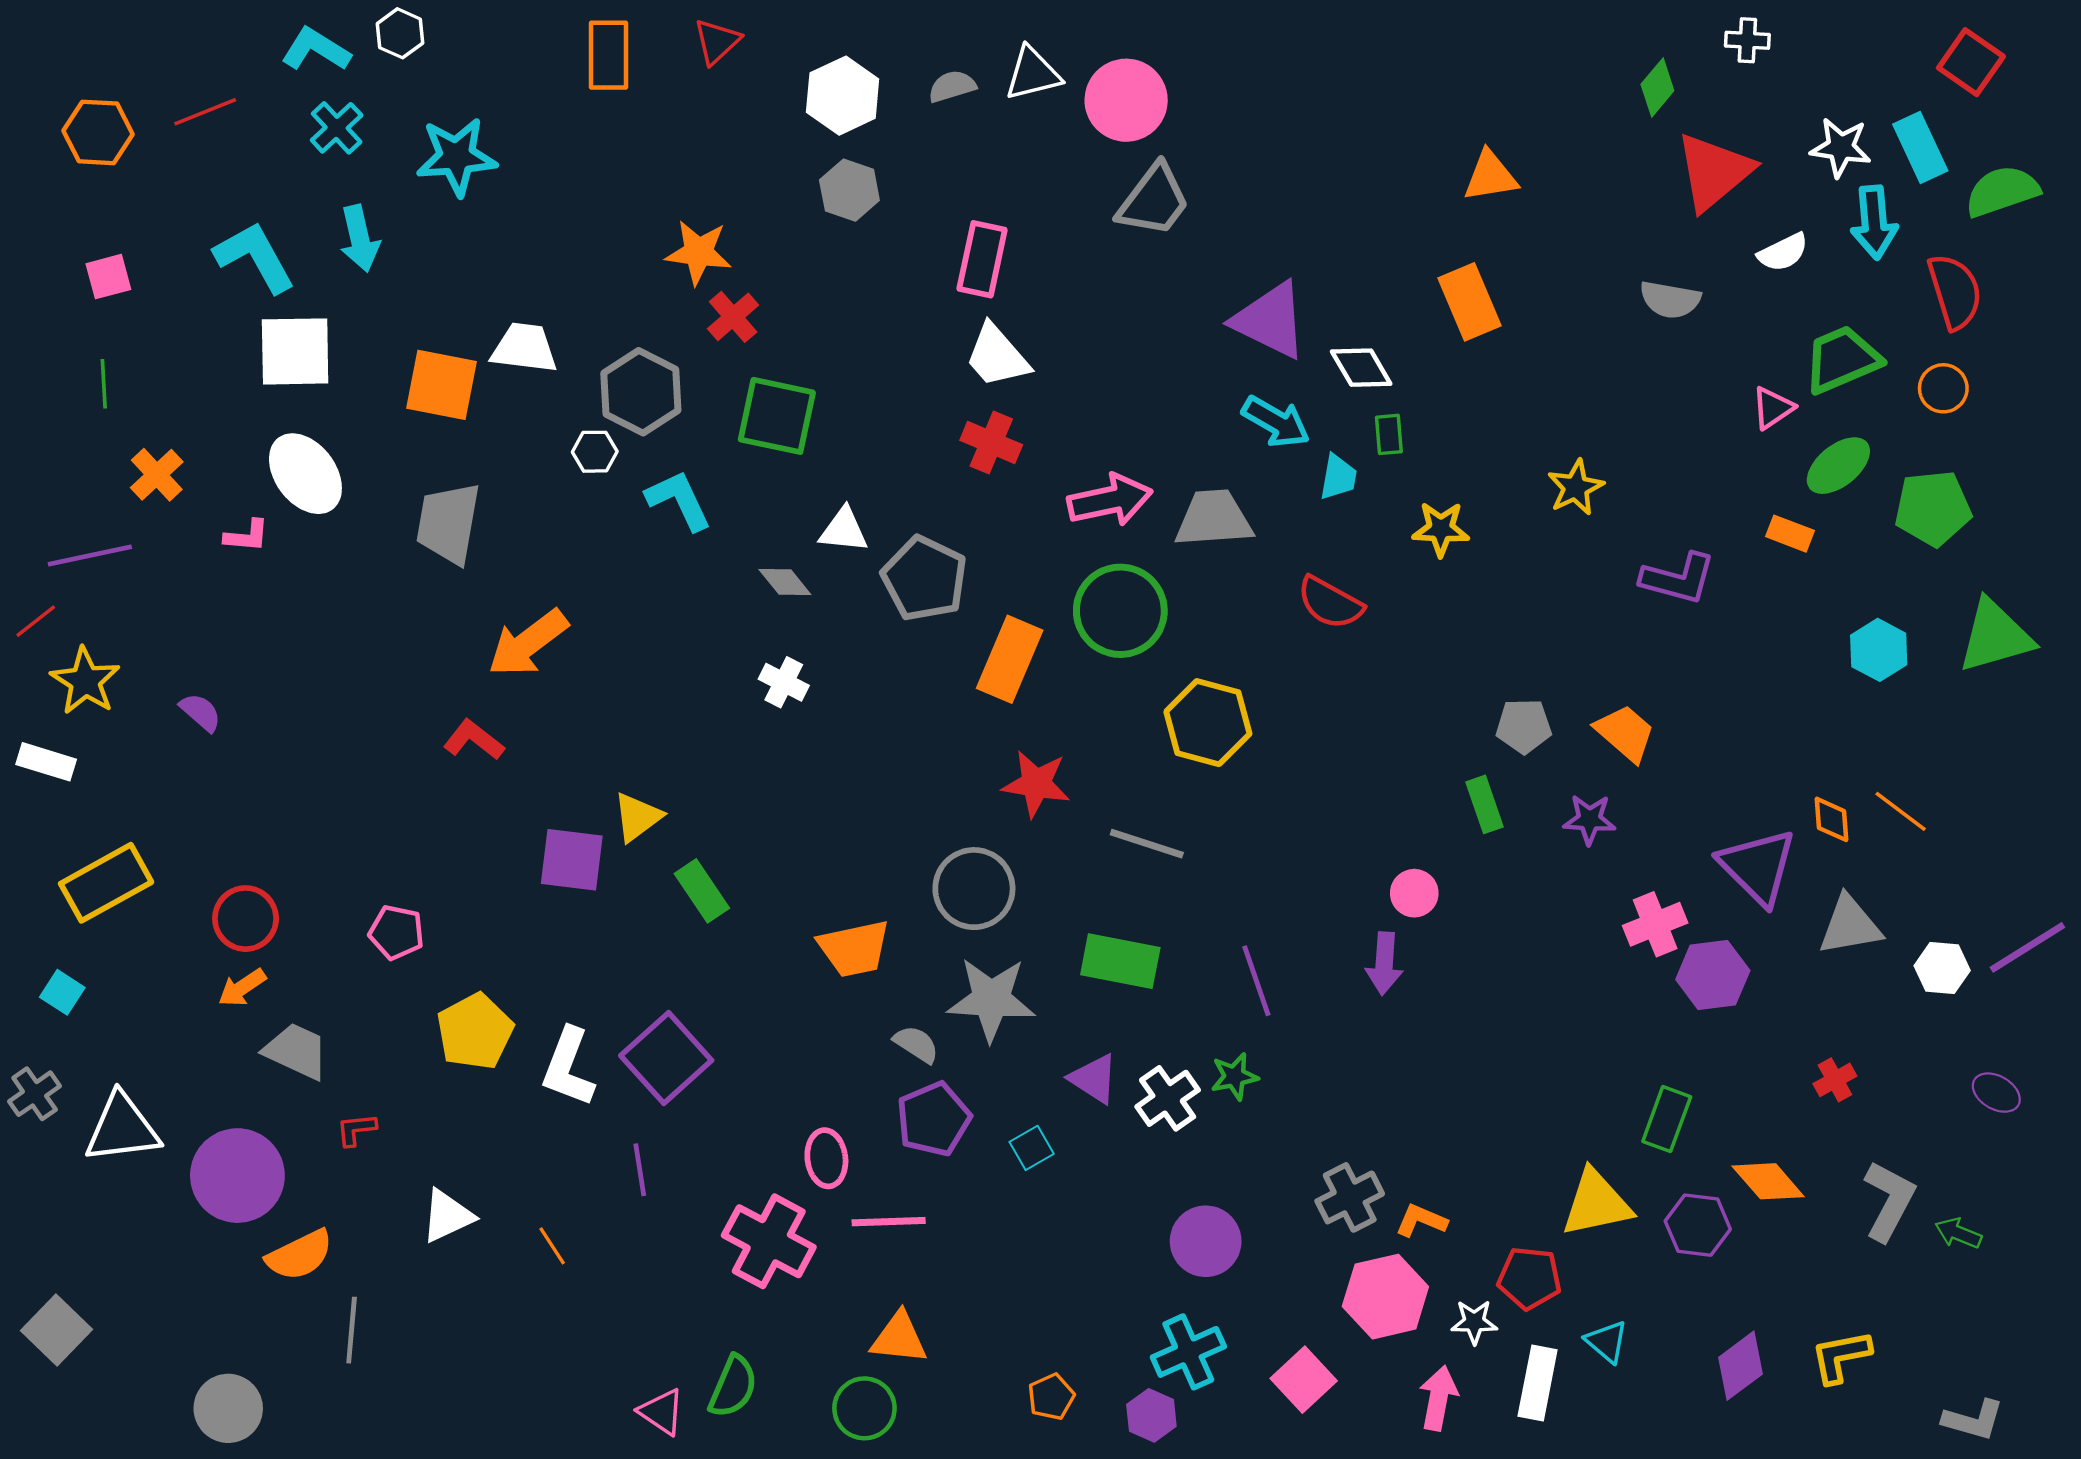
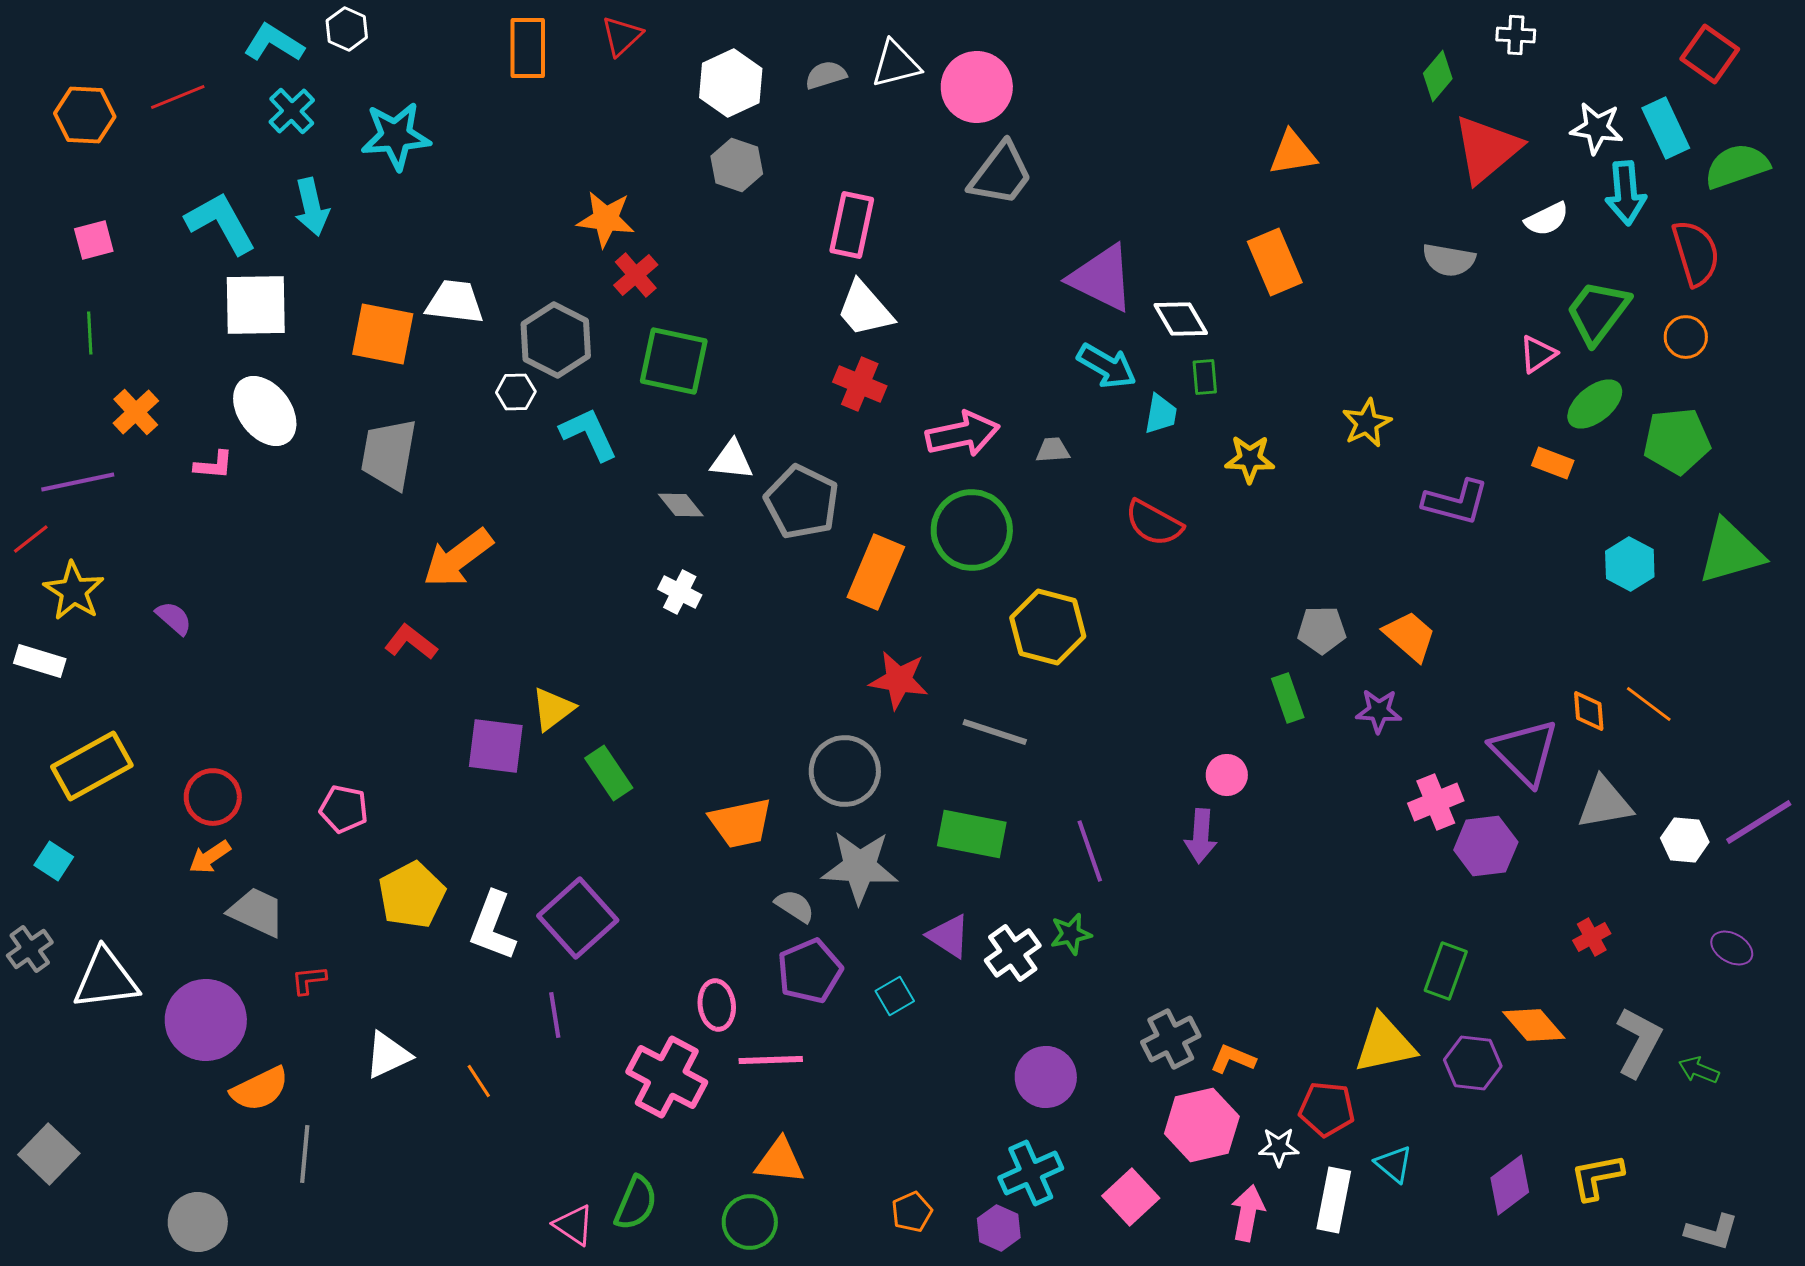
green trapezoid: (1842, 360) -> (1598, 312), turned -30
gray trapezoid: (1214, 519) -> (1053, 450), size x0.5

